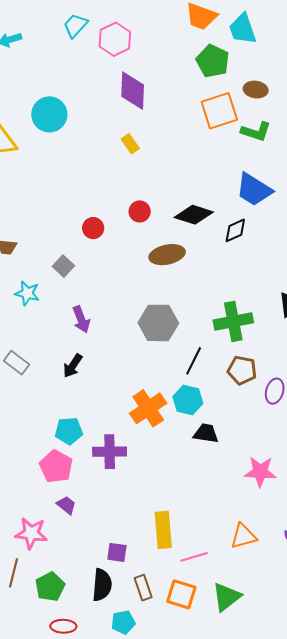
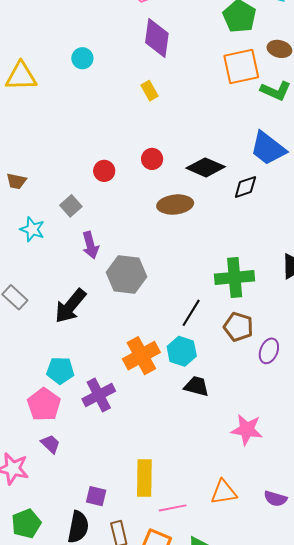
cyan circle: (49, 114) -> (82, 58), moved, size x0.6
purple arrow: (81, 319) -> (90, 245), moved
gray hexagon: (158, 323) -> (127, 275), moved
black arrow: (73, 366) -> (70, 306), size x1.5
purple cross: (110, 452) -> (99, 395), turned -32

